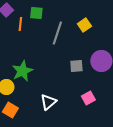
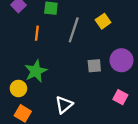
orange line: (20, 24) -> (37, 33), moved
pink square: (88, 98) -> (120, 97), moved, turned -32

